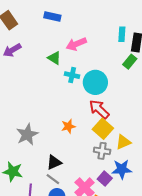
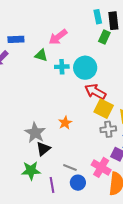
blue rectangle: (52, 17) -> (16, 39), moved
green rectangle: (130, 62) -> (104, 37), moved
orange star: (68, 126) -> (65, 123), moved
black triangle: (54, 162) -> (43, 149), moved

